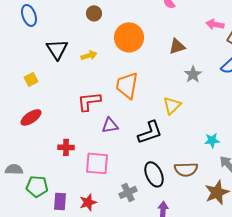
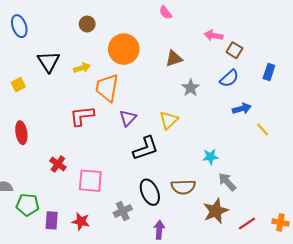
yellow square: (31, 79) -> (18, 85), moved
orange trapezoid: (127, 85) -> (107, 88), moved
red ellipse: (31, 117) -> (21, 133), turned -65
purple triangle: (110, 125) -> (128, 118), moved, turned -36
red cross: (66, 147) -> (58, 164), turned 35
red star: (88, 202) -> (81, 221), turned 30

